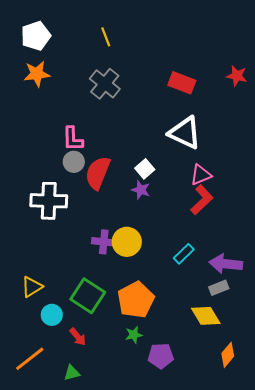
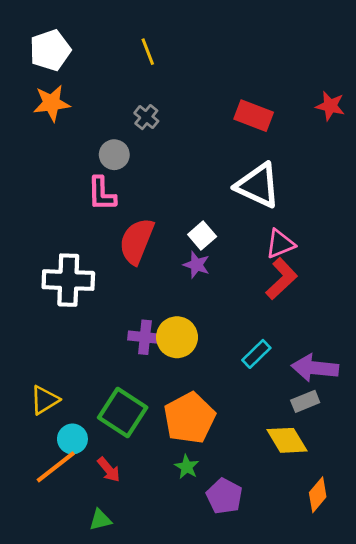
gray cross: (105, 84) -> (146, 117), size x0.6
gray circle: (74, 162) -> (114, 155), moved
green star: (134, 335) -> (187, 467), turned -30
purple pentagon: (161, 356) -> (224, 496), turned 30
orange line: (30, 359) -> (56, 467), moved

